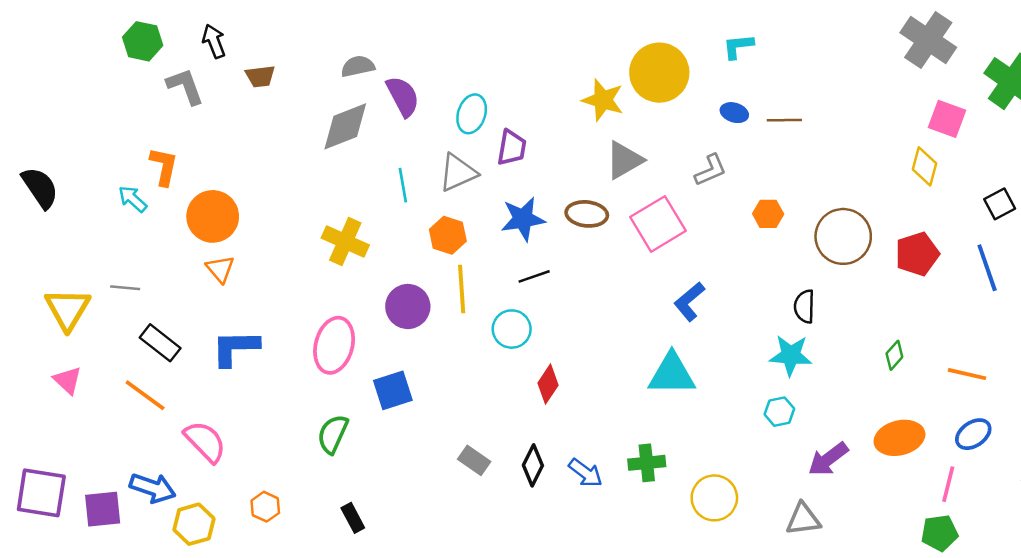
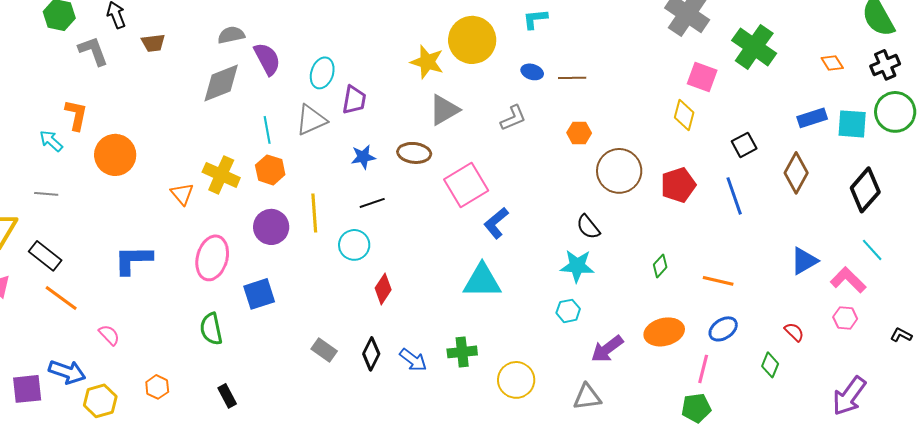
orange hexagon: (768, 214) -> (579, 133), moved
blue star: (523, 219) -> (363, 157), size x0.7
pink square: (658, 224) -> (466, 185), moved
orange hexagon: (448, 235) -> (270, 170), moved
orange triangle: (220, 269) -> (182, 194), moved
gray line: (125, 288) -> (46, 194), moved
black semicircle: (804, 306) -> (588, 227), turned -40
black rectangle: (160, 343) -> (45, 256), moved
green semicircle: (333, 434) -> (211, 329), turned -36
pink semicircle: (205, 442) -> (109, 335), size x0.6

